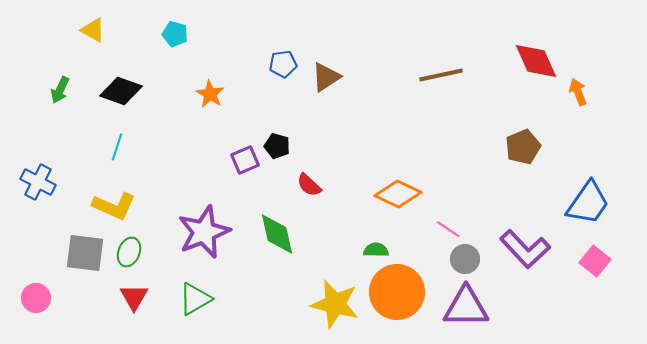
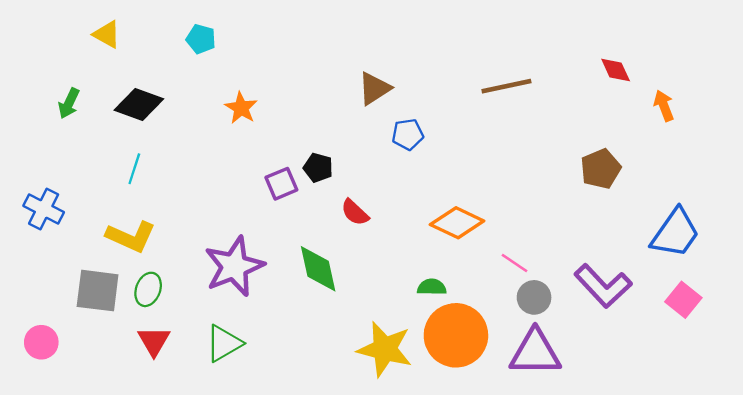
red diamond: (536, 61) -> (616, 70), size x0.6
blue pentagon: (283, 64) -> (408, 134), moved

